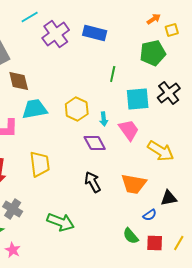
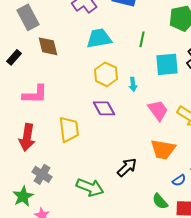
cyan trapezoid: (35, 109) -> (99, 38), moved
pink trapezoid: (129, 130) -> (158, 110), moved
purple diamond: (95, 143) -> (104, 108), moved
black arrow: (93, 182) -> (127, 167), moved, turned 75

